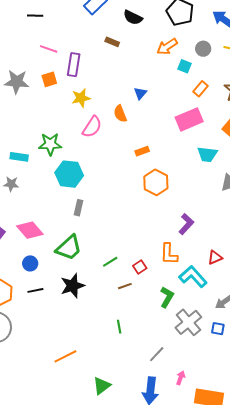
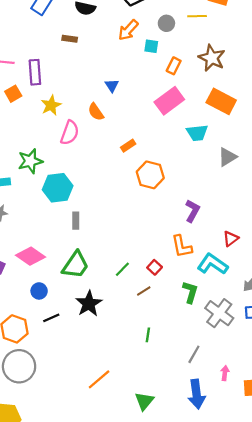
green line: (119, 327) -> (148, 335), turned 32

